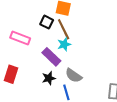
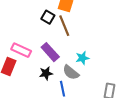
pink rectangle: (20, 38) -> (21, 50), moved
cyan star: (64, 44) -> (82, 58), moved

